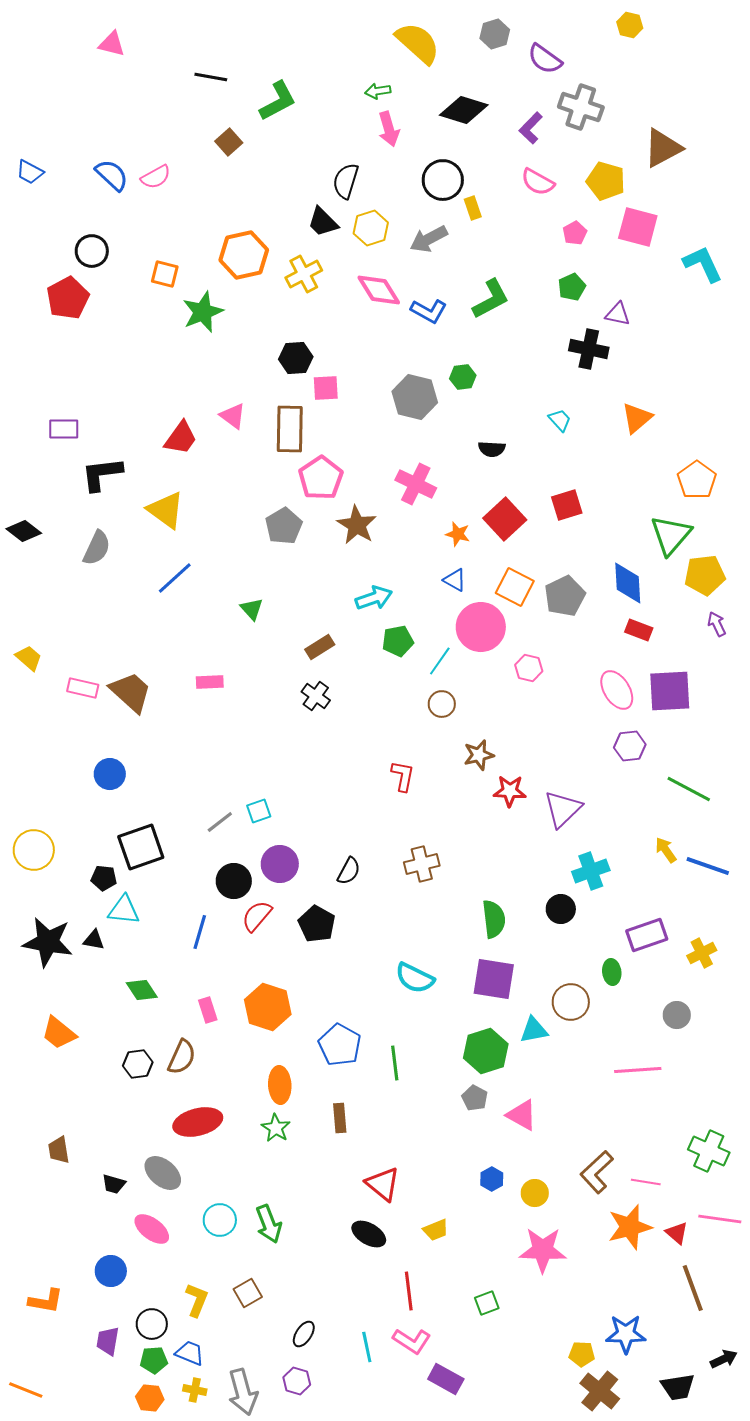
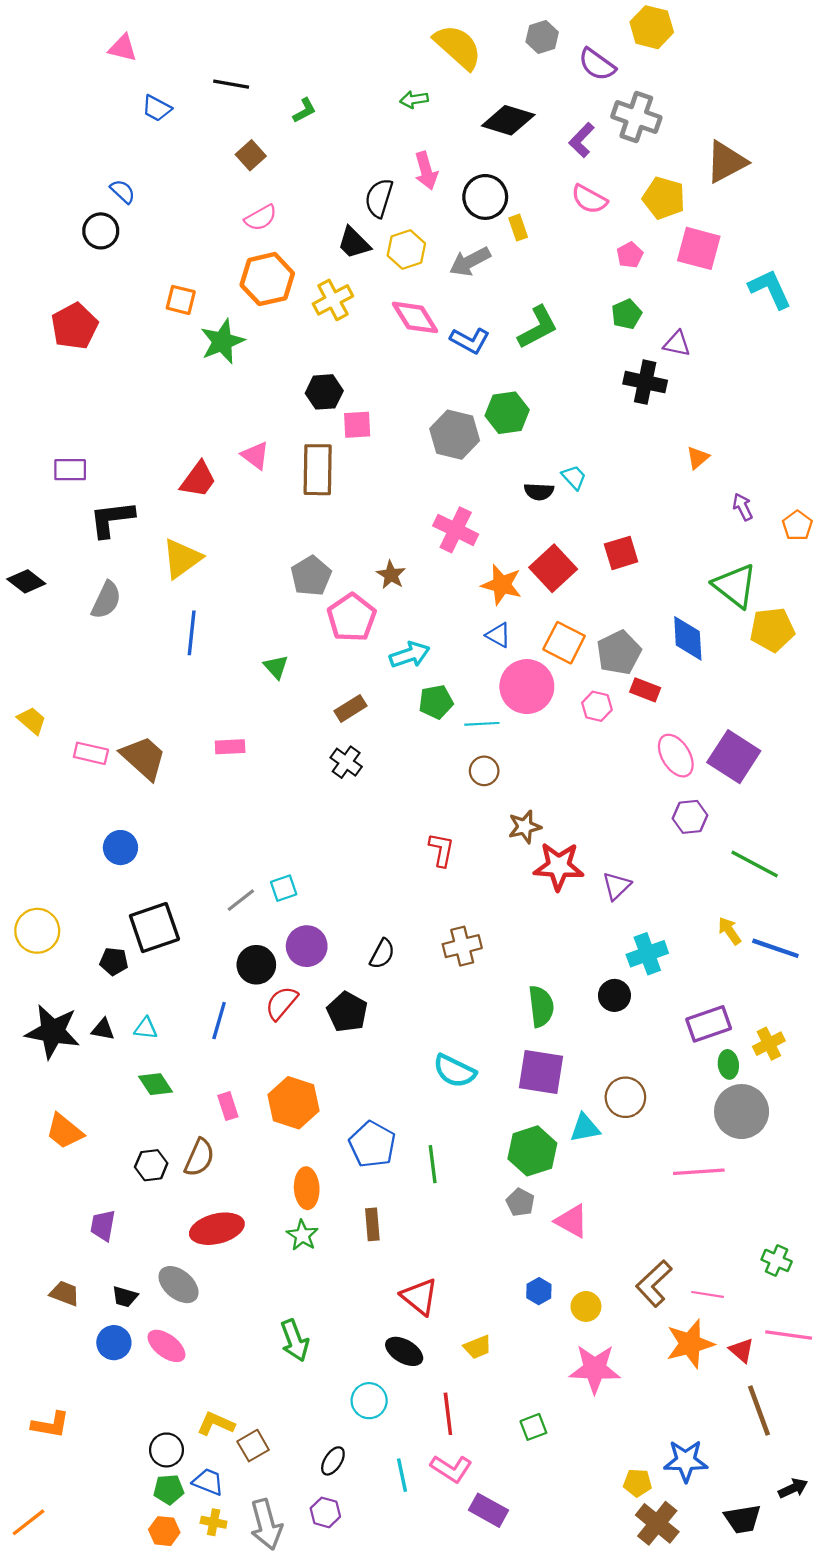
yellow hexagon: (630, 25) -> (652, 27), moved, size x1.5
green L-shape: (278, 101) -> (304, 110), size x0.6
pink arrow: (389, 129) -> (426, 171), moved
blue trapezoid: (30, 172) -> (157, 108), moved
blue semicircle: (112, 175) -> (123, 191), size x0.7
pink semicircle: (156, 177) -> (261, 218), moved
black circle: (92, 251) -> (101, 231), moved
green hexagon: (463, 377) -> (507, 413), size x1.5
orange triangle: (637, 418) -> (698, 458), size x0.7
cyan trapezoid: (560, 420) -> (574, 477), moved
pink pentagon: (321, 478) -> (352, 618), moved
orange pentagon: (697, 480) -> (797, 526), moved, size x0.7
yellow triangle: (166, 510) -> (182, 558), turned 48
brown star: (357, 525) -> (391, 575), size x0.7
orange star: (458, 534) -> (502, 585), size x1.5
green triangle: (671, 535) -> (735, 586), turned -33
blue line: (175, 578) -> (192, 633), turned -42
purple arrow: (717, 624) -> (743, 507), moved
red rectangle: (639, 630) -> (645, 690), moved
cyan line: (440, 661) -> (482, 724), turned 52
pink hexagon: (529, 668) -> (597, 706), moved
purple square: (670, 691) -> (734, 757), turned 36
red star: (510, 791) -> (559, 866), size x1.4
purple triangle: (563, 809) -> (617, 886), size x0.7
cyan triangle: (124, 910) -> (146, 1028), moved, size x0.7
green ellipse: (612, 972) -> (728, 1064), moved
gray circle: (677, 1015) -> (742, 1112), size x1.8
brown trapezoid: (59, 1150) -> (65, 1293), moved, turned 120
green cross: (709, 1151) -> (777, 1260), size x0.7
cyan circle: (220, 1220) -> (369, 1401), moved
blue circle: (111, 1271) -> (114, 1343), moved
brown square: (248, 1293) -> (253, 1446), moved
yellow L-shape: (197, 1300) -> (216, 1424), turned -88
purple trapezoid: (108, 1341) -> (103, 1225), moved
orange line: (26, 1390) -> (28, 1522), turned -60

